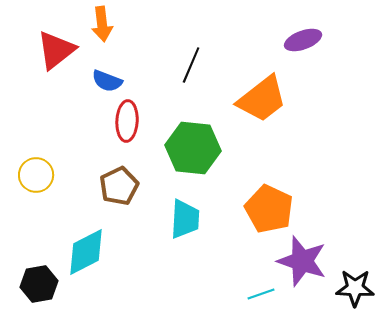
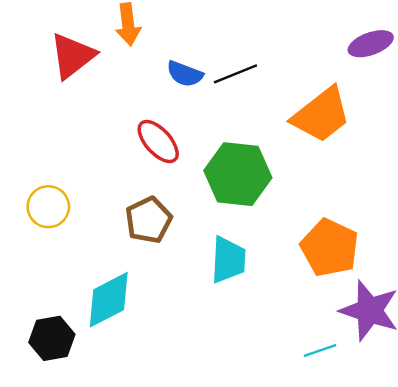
black line: (191, 65) -> (235, 74), turned 45
blue semicircle: (107, 81) -> (185, 74), moved
red ellipse: (127, 121) -> (158, 142), turned -45

